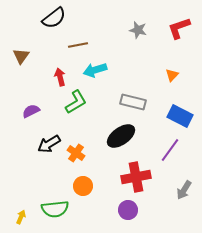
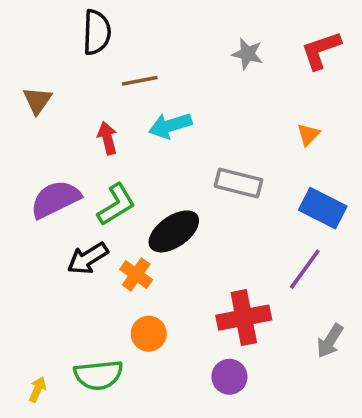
black semicircle: (54, 18) -> (97, 32), turned -50
green L-shape: (76, 102) -> (116, 205), moved
purple semicircle: (31, 111) -> (55, 199), size x1.6
black ellipse: (121, 136) -> (174, 231), moved

